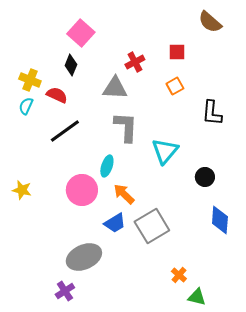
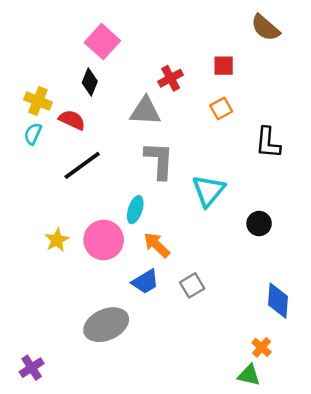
yellow star: (22, 190) -> (57, 240), moved, turned 30
blue diamond: (220, 220) -> (278, 301), moved
gray square: (152, 226) -> (192, 285), size x0.6
orange cross: (179, 275) -> (262, 347), moved
purple cross: (65, 291) -> (32, 368), moved

